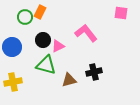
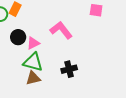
green triangle: (46, 65) -> (33, 62), moved
brown triangle: (69, 80) -> (33, 78), moved

